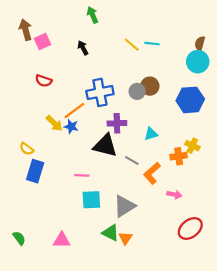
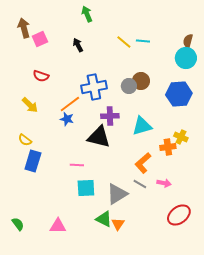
yellow arrow: (54, 123) -> (30, 105), moved
cyan triangle: (151, 134) -> (142, 126), size x1.5
gray line: (132, 160) -> (140, 184), moved

